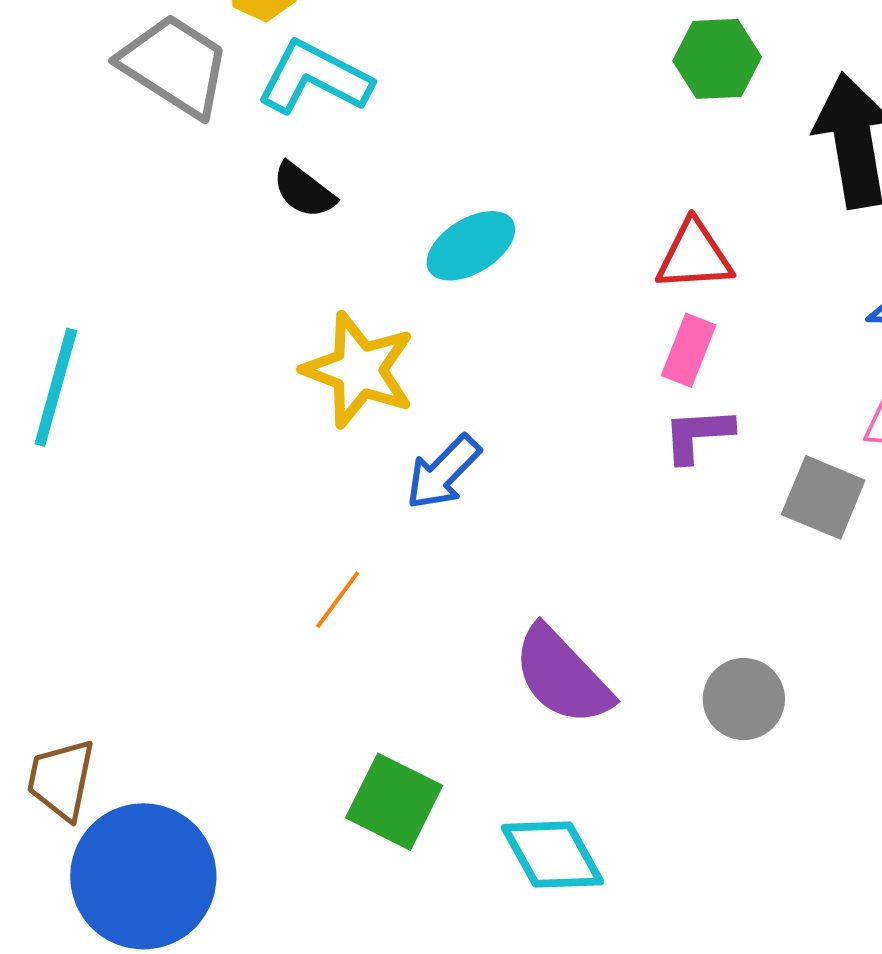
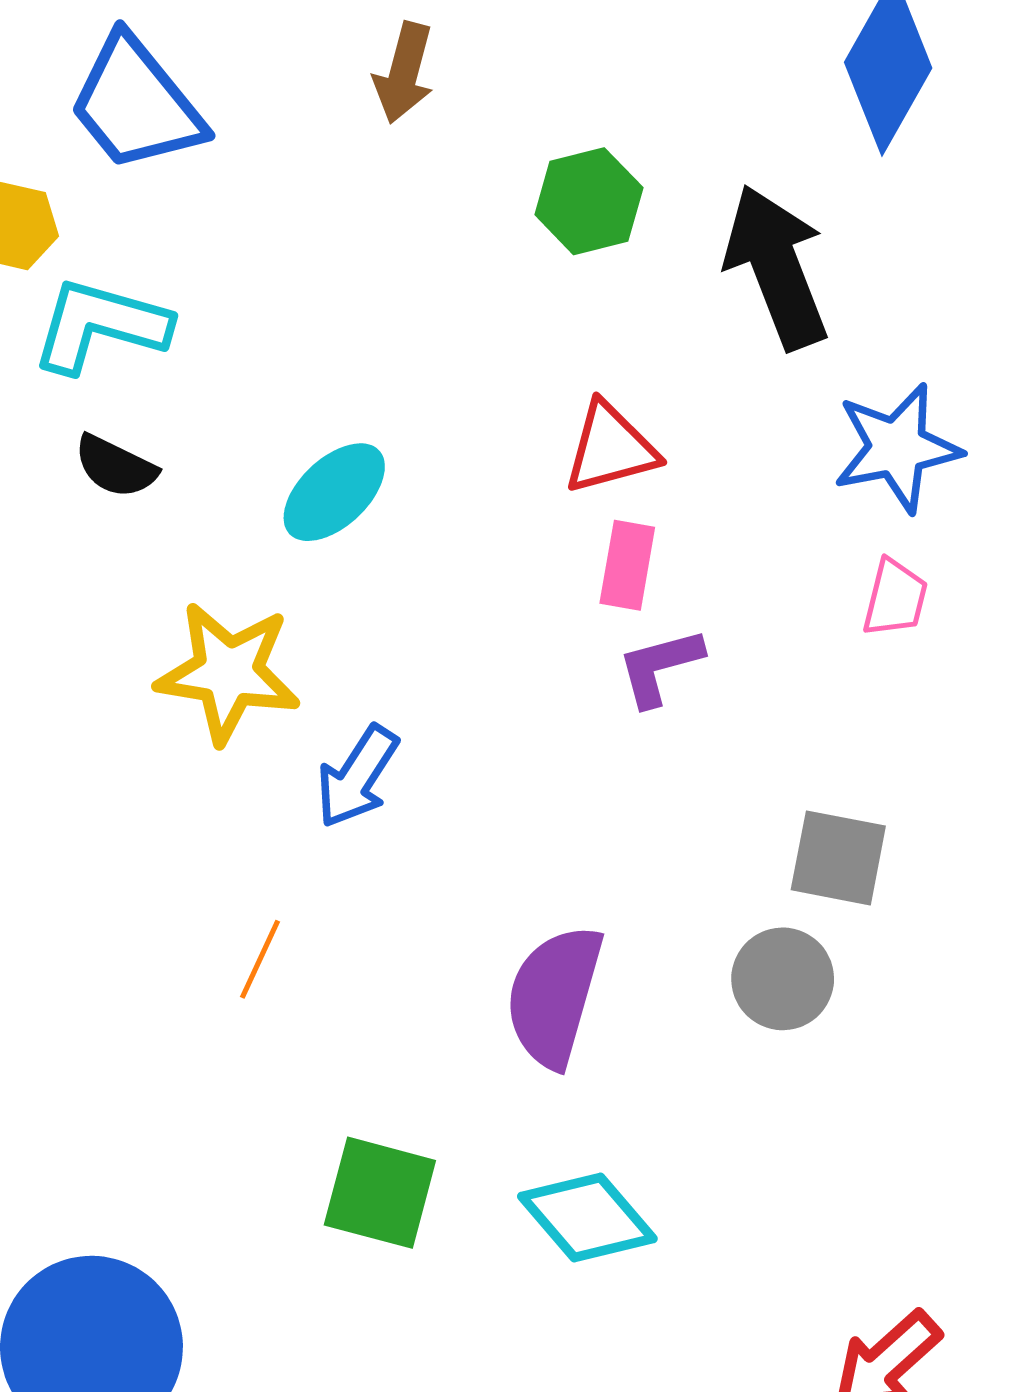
gray square: (823, 497) -> (838, 858), moved
purple semicircle: (562, 676) -> (554, 996), turned 71

